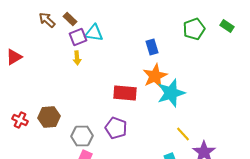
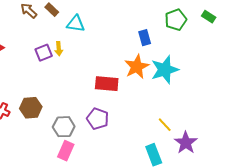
purple square: (78, 37) -> (44, 53), moved
blue rectangle: (152, 47) -> (145, 38), moved
cyan star: (171, 93) -> (165, 70), moved

